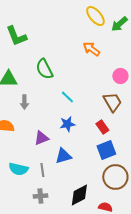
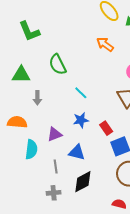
red rectangle: (102, 127) -> (106, 128), moved
blue triangle: (63, 156) -> (77, 152), turned 30
cyan semicircle: (18, 169) -> (31, 149), moved, turned -96
black diamond: (79, 195) -> (83, 182), moved

